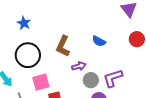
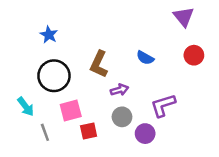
gray circle: (91, 80) -> (122, 117), moved

